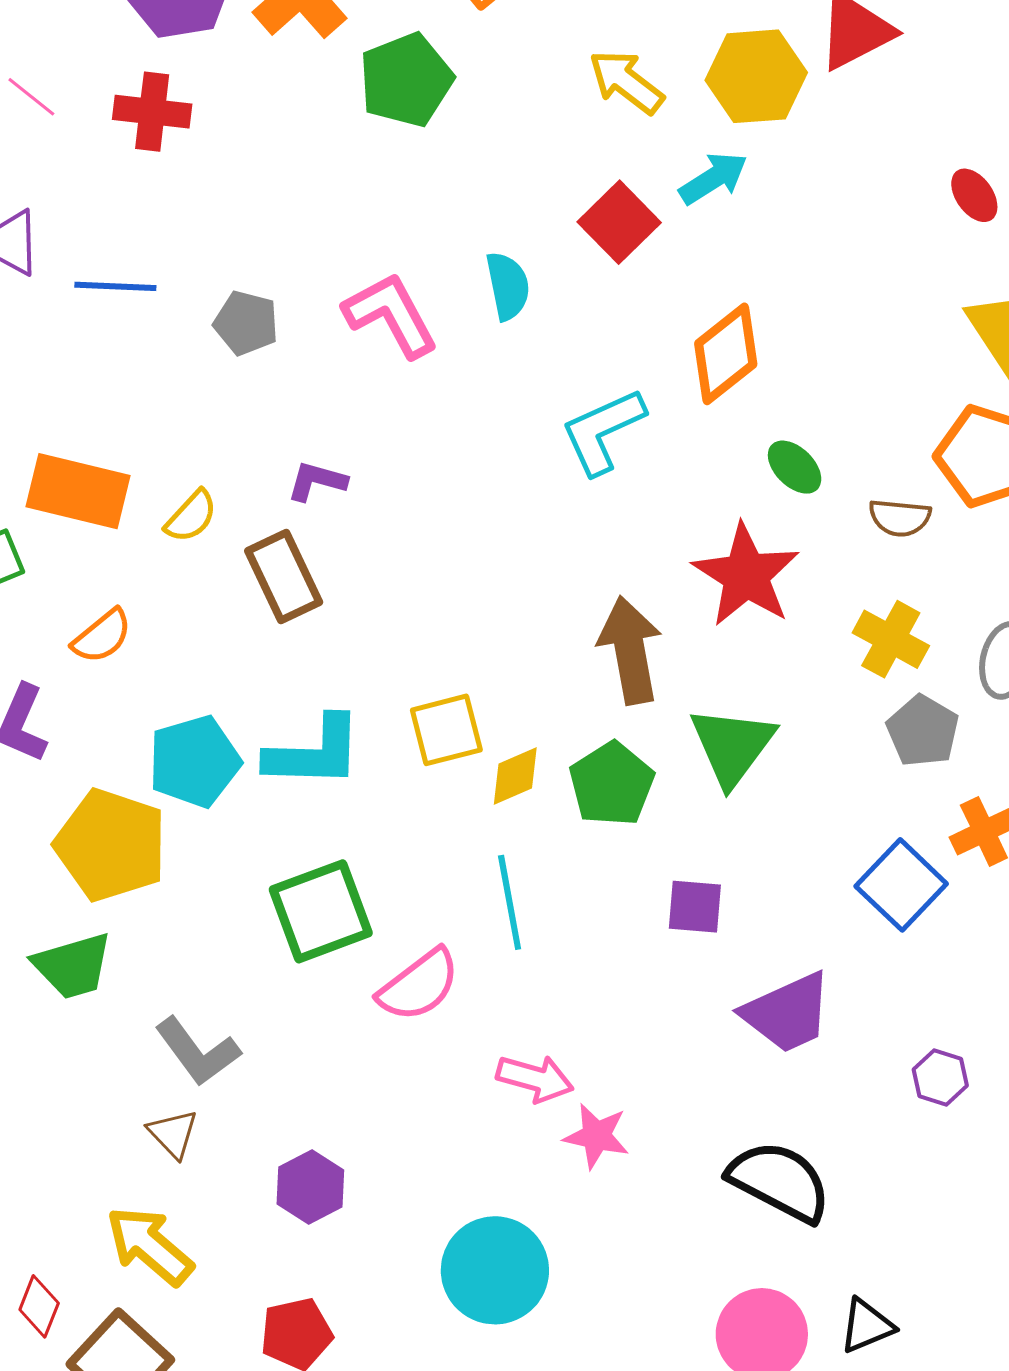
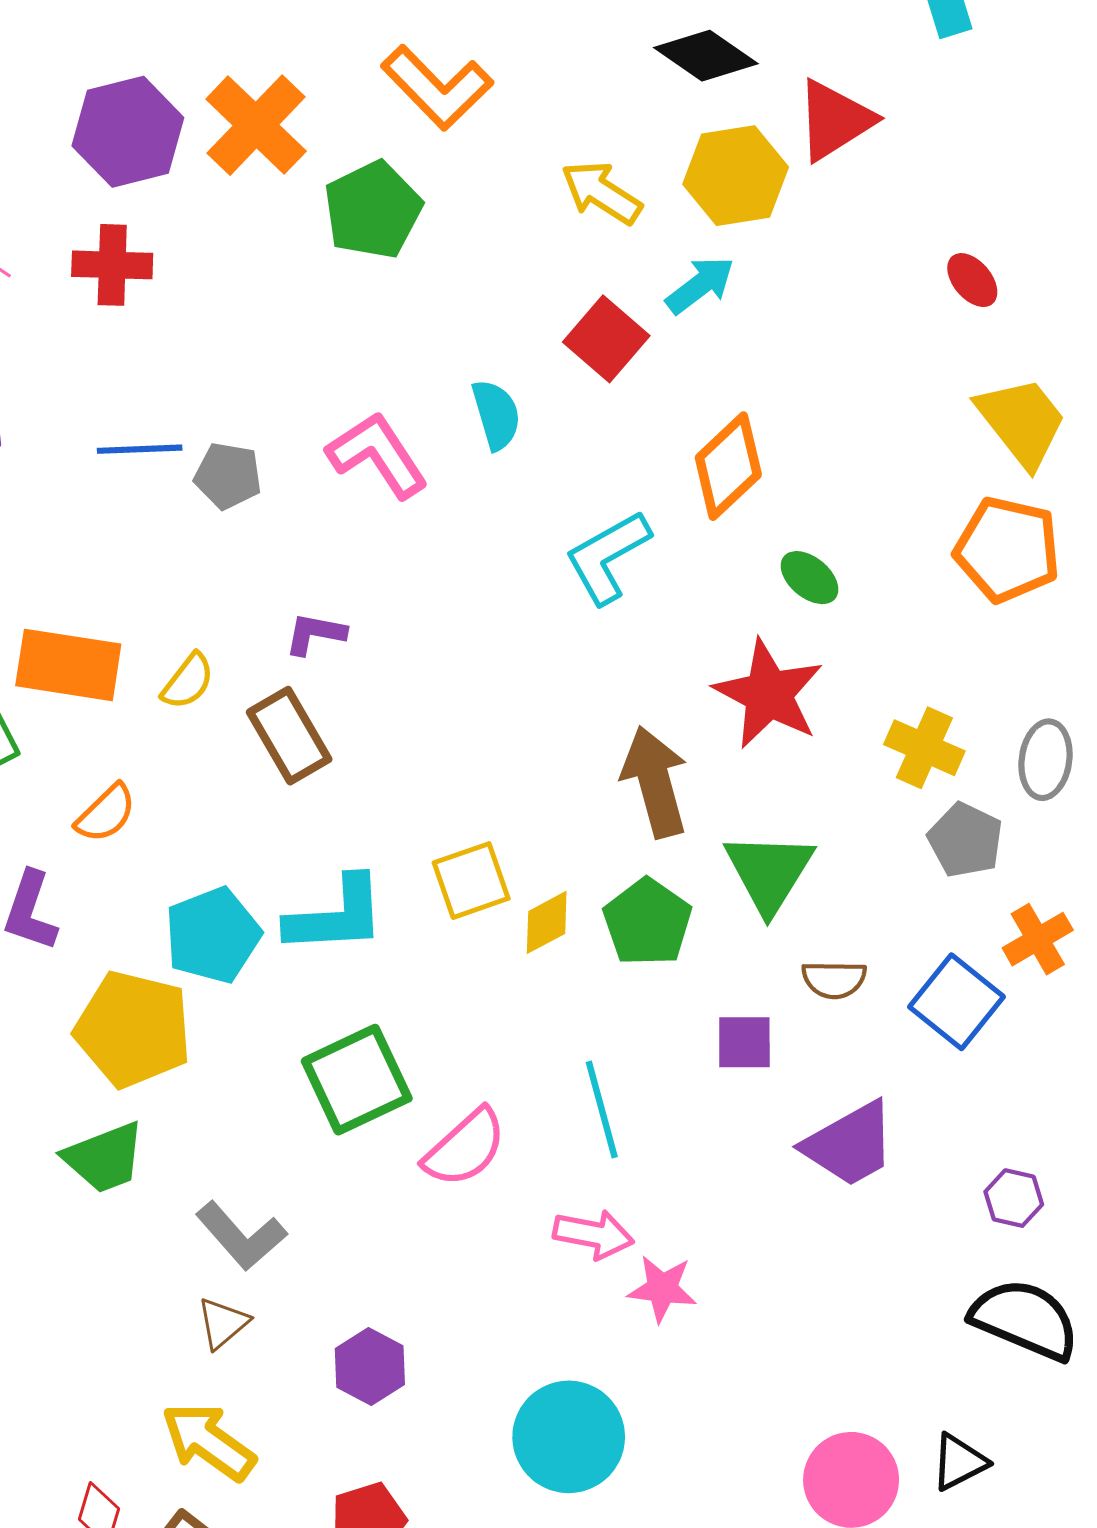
blue line: (115, 286) -> (140, 449), moved
brown semicircle: (900, 518) -> (834, 979), moved
cyan line: (510, 902) -> (602, 1110), moved
brown triangle: (173, 1134) -> (223, 1323), turned 38
black semicircle: (779, 1181) -> (1025, 1319), moved

